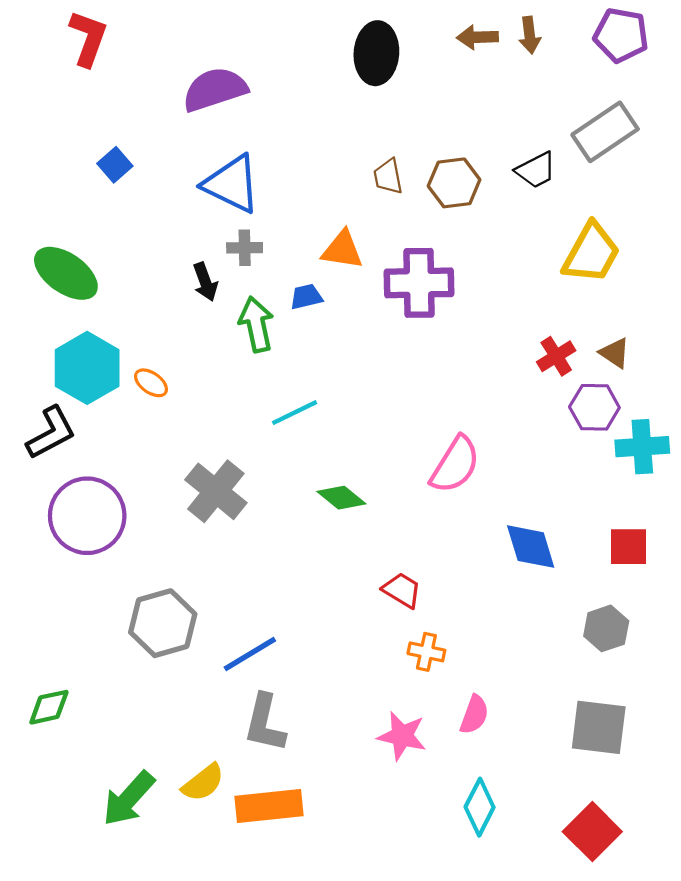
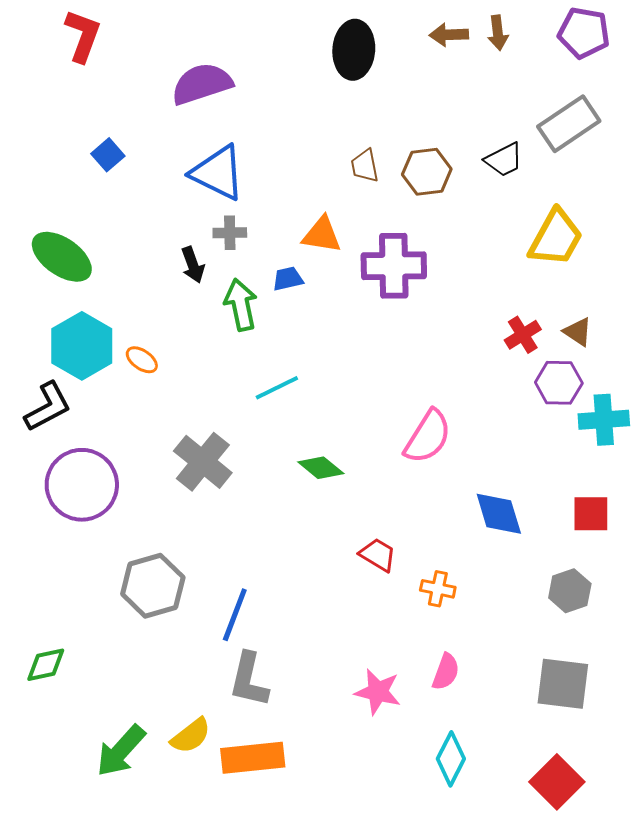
orange cross: (426, 652) -> (438, 589), moved
blue line: (250, 654) -> (235, 615), turned -38

